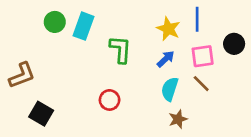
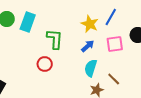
blue line: (197, 19) -> (111, 17), turned 30
brown line: (201, 84) -> (114, 79), moved
red circle: (110, 100) -> (45, 64), moved

